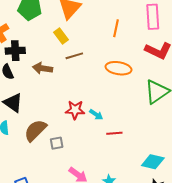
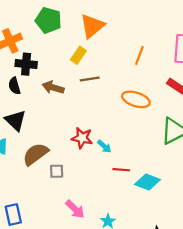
yellow rectangle: (61, 36) -> (78, 55), turned 63
cyan diamond: (153, 162) -> (147, 182), moved

